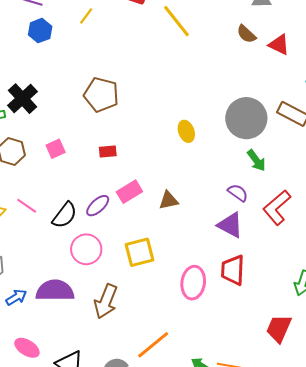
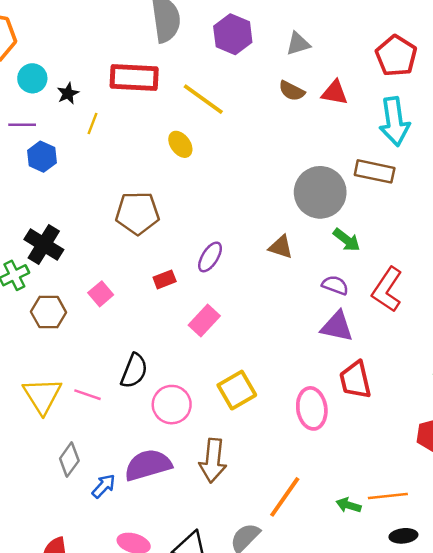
yellow ellipse: (186, 131) -> (180, 144), moved
brown triangle: (169, 200) -> (281, 247), moved, turned 45
pink line: (27, 206) -> (88, 395), moved
purple ellipse: (98, 206) -> (210, 257), moved

